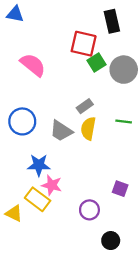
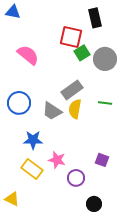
gray rectangle: (85, 106) -> (72, 90), size x1.5
pink star: (52, 185) -> (57, 160), moved
yellow triangle: (14, 213) -> (12, 199), moved

